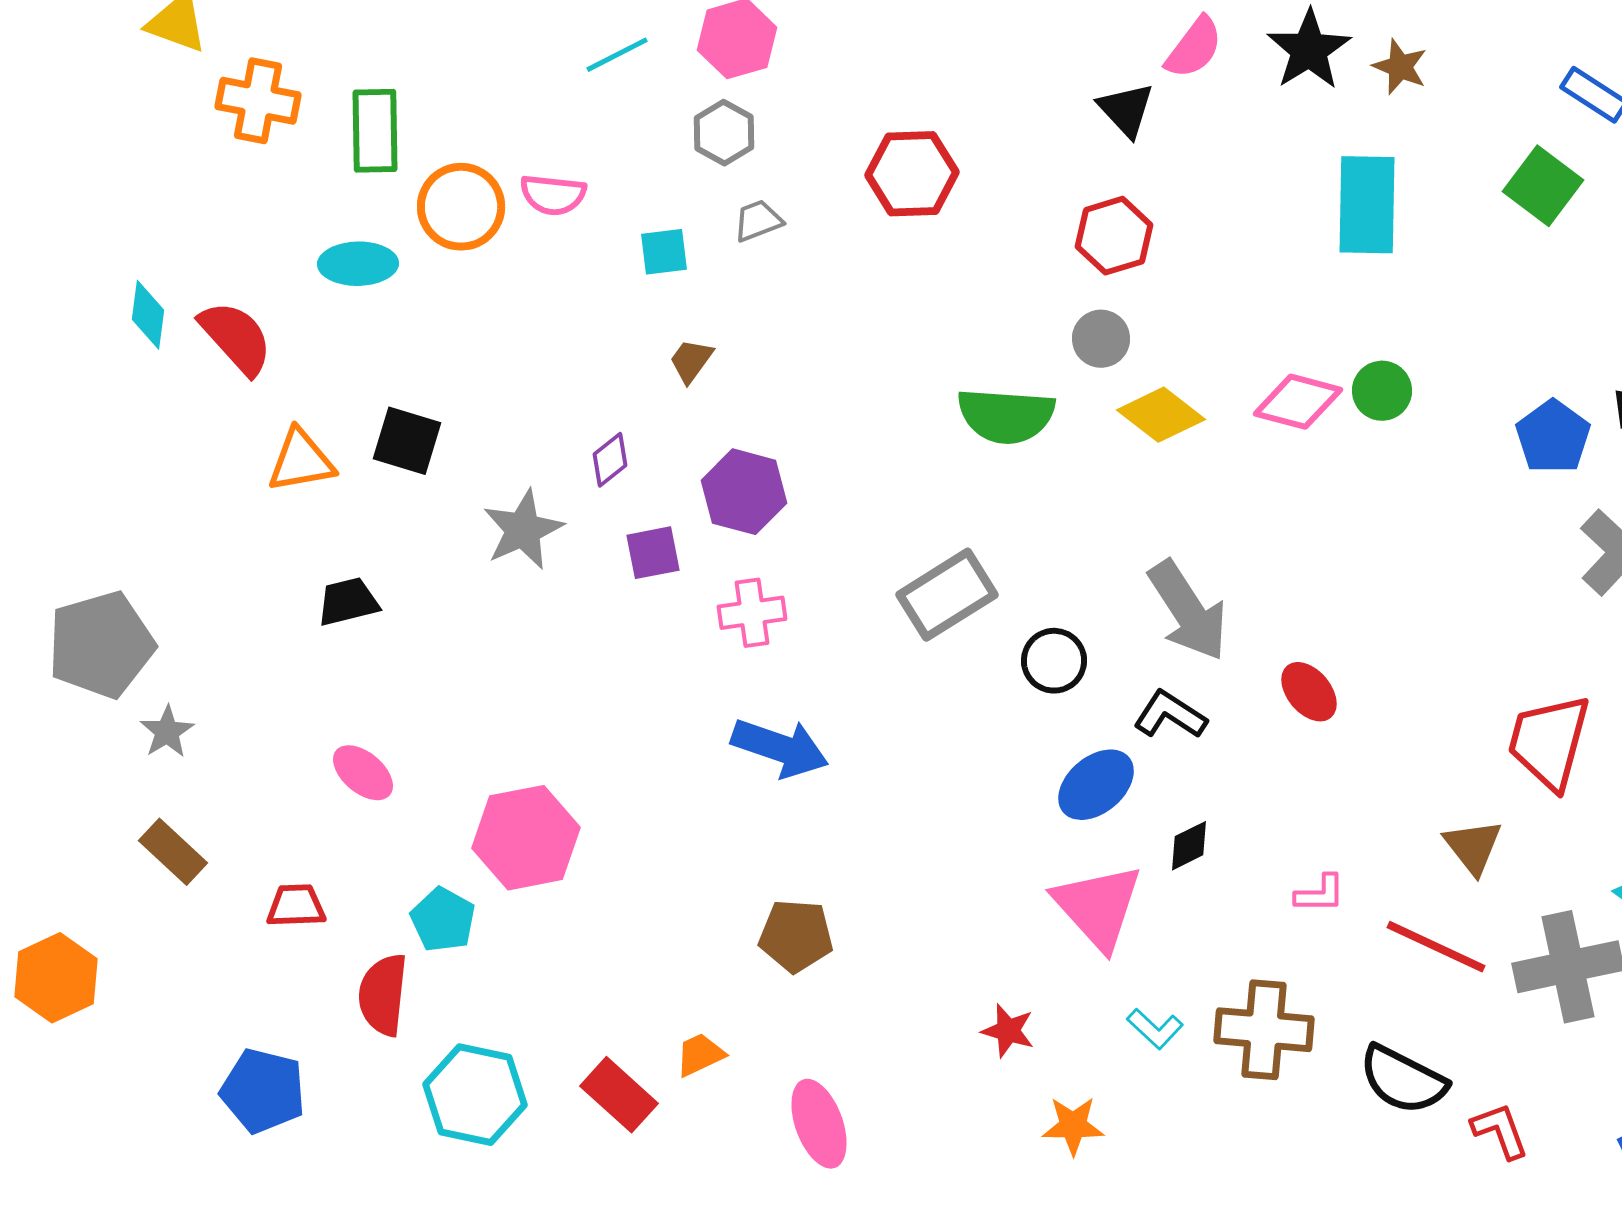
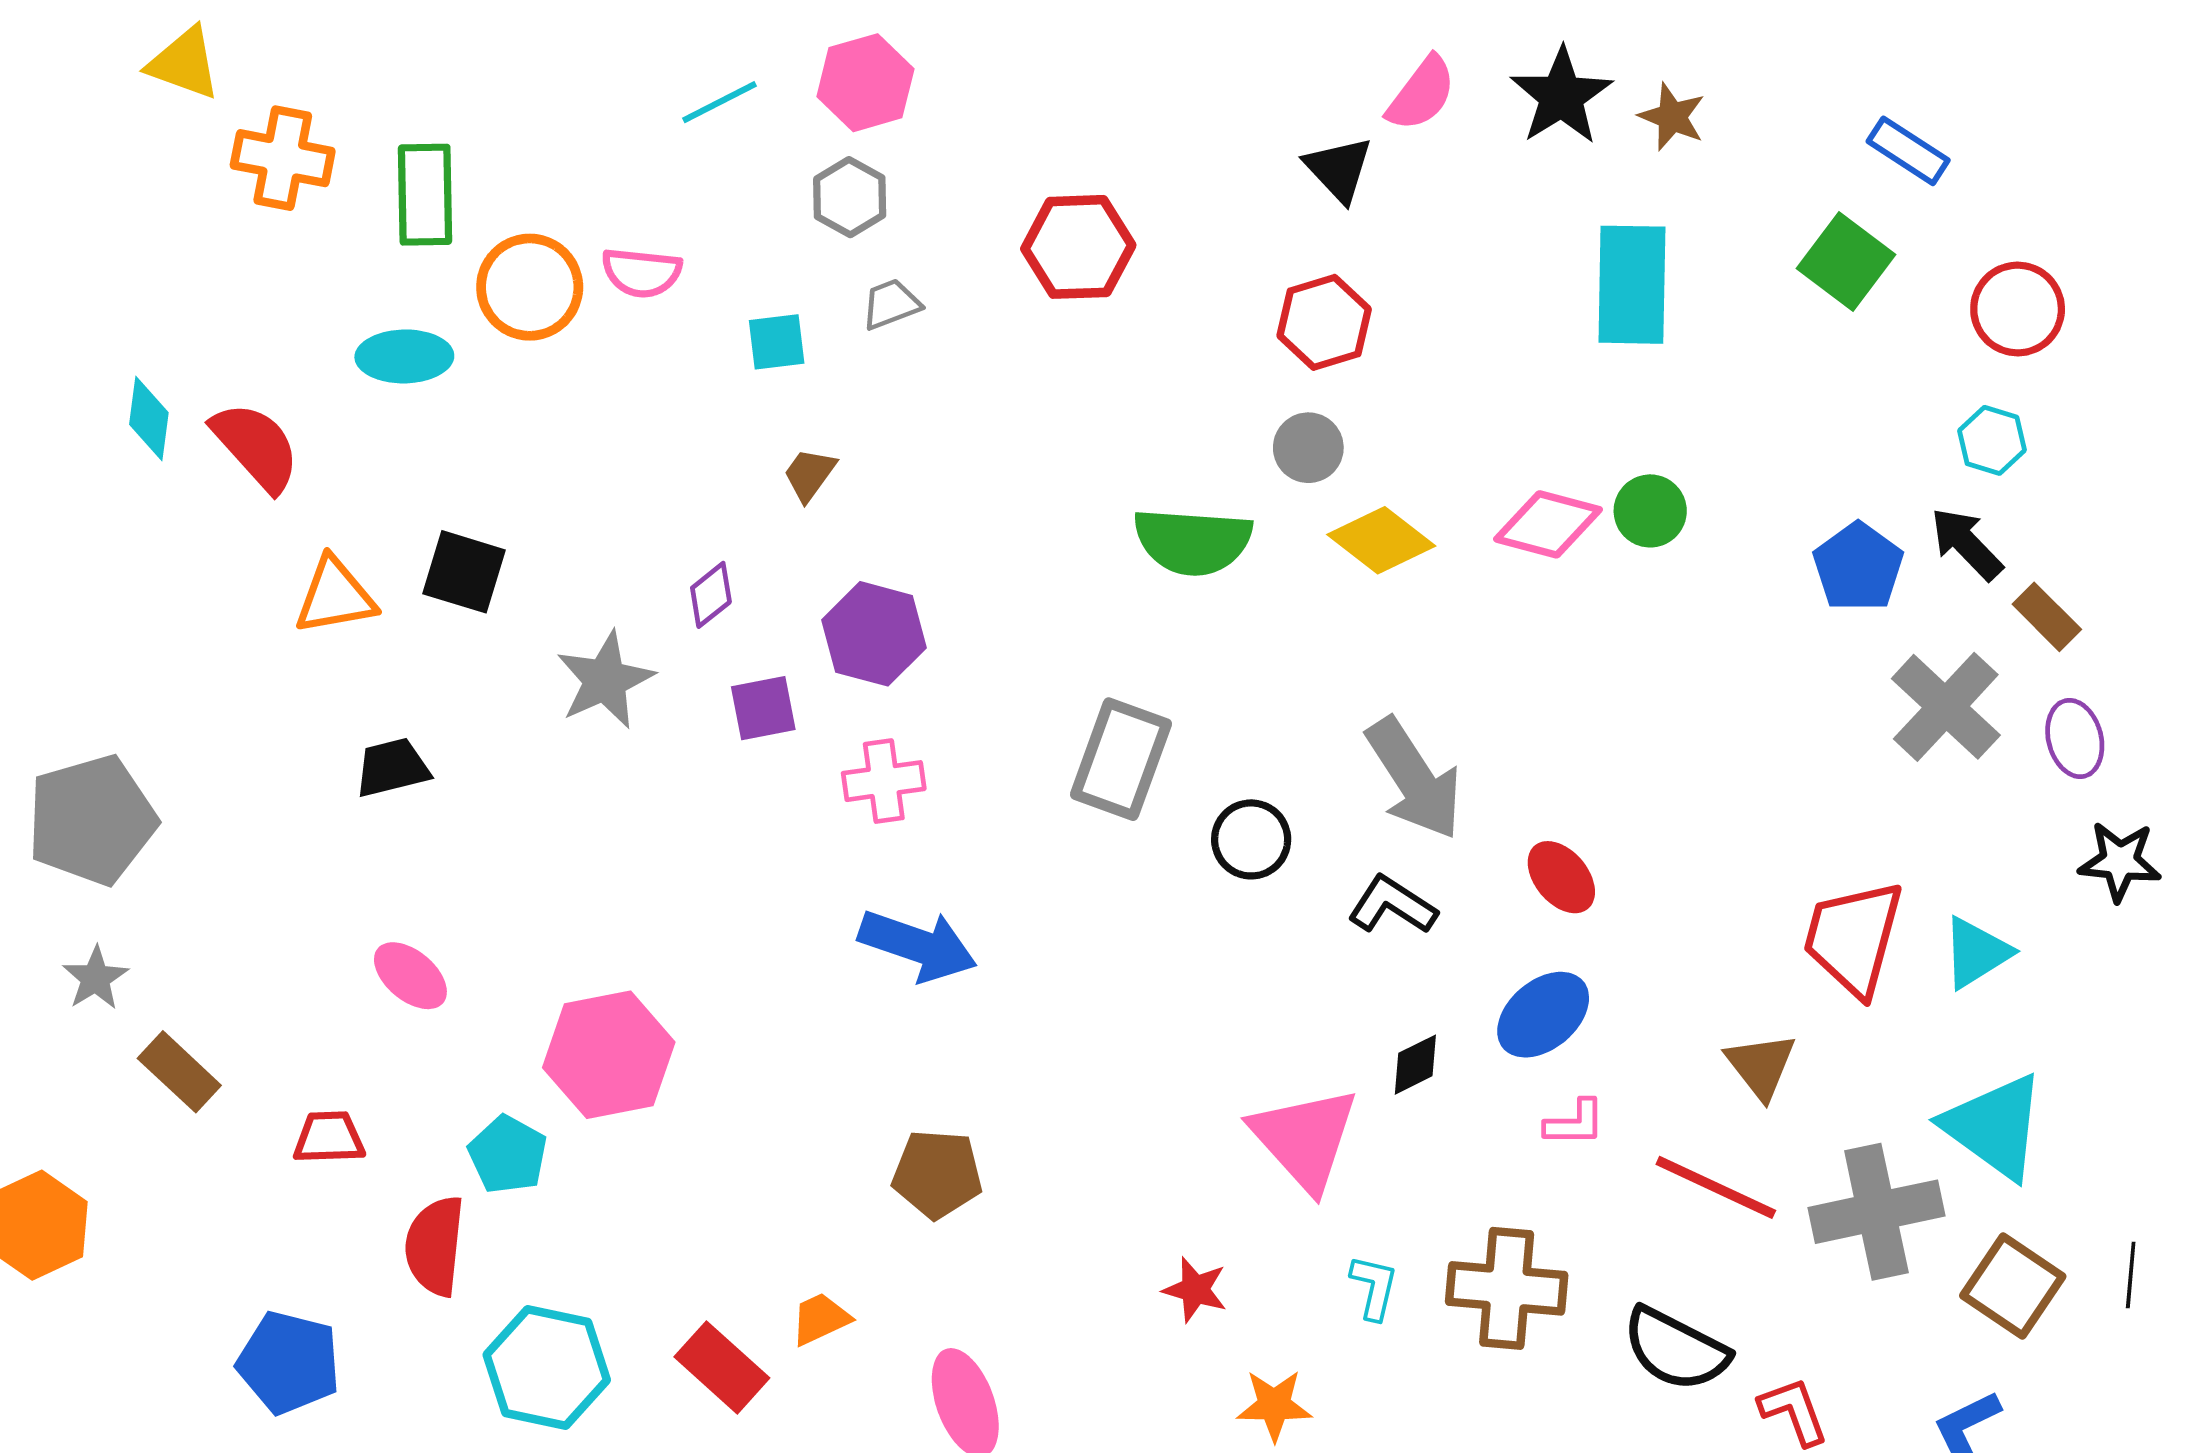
gray rectangle: (947, 595) -> (1121, 759), turned -38
gray star: (167, 732) -> (95, 978), moved
blue ellipse: (1096, 785) -> (1543, 1015), moved
cyan L-shape: (1155, 1029) -> (1374, 1287), turned -120

